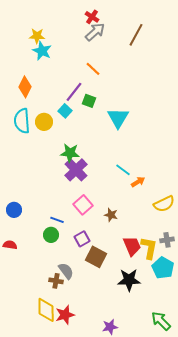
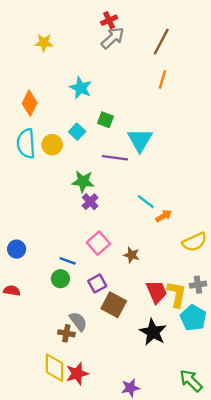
red cross: (92, 17) -> (109, 20), turned 32
cyan star: (42, 51) -> (81, 88), moved
orange line: (93, 69) -> (162, 79), moved, turned 63
purple line: (74, 92) -> (115, 158), moved, turned 60
purple cross: (76, 170) -> (90, 202), size x0.6
black star: (129, 280) -> (153, 332), turned 30

